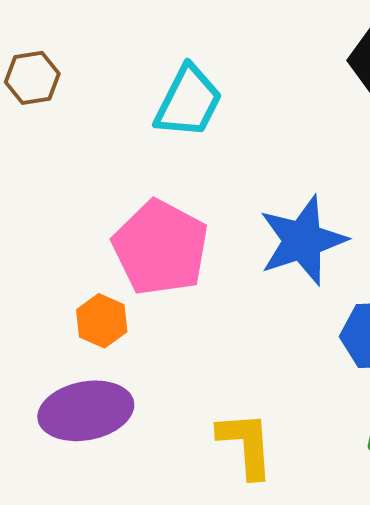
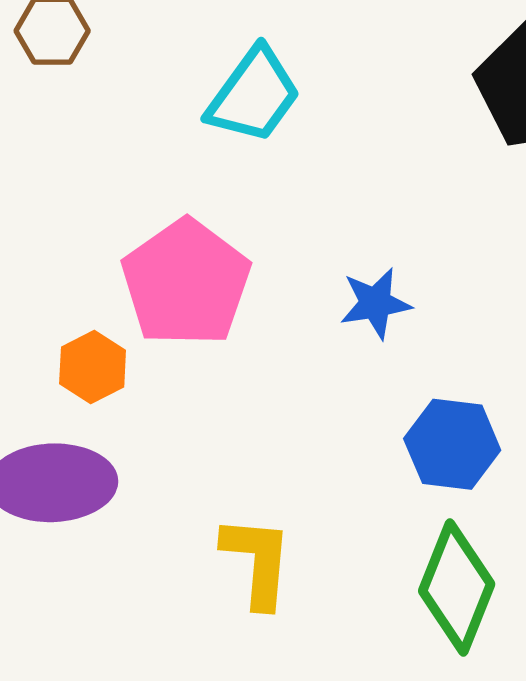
blue star: (303, 240) -> (375, 303), size x0.6

